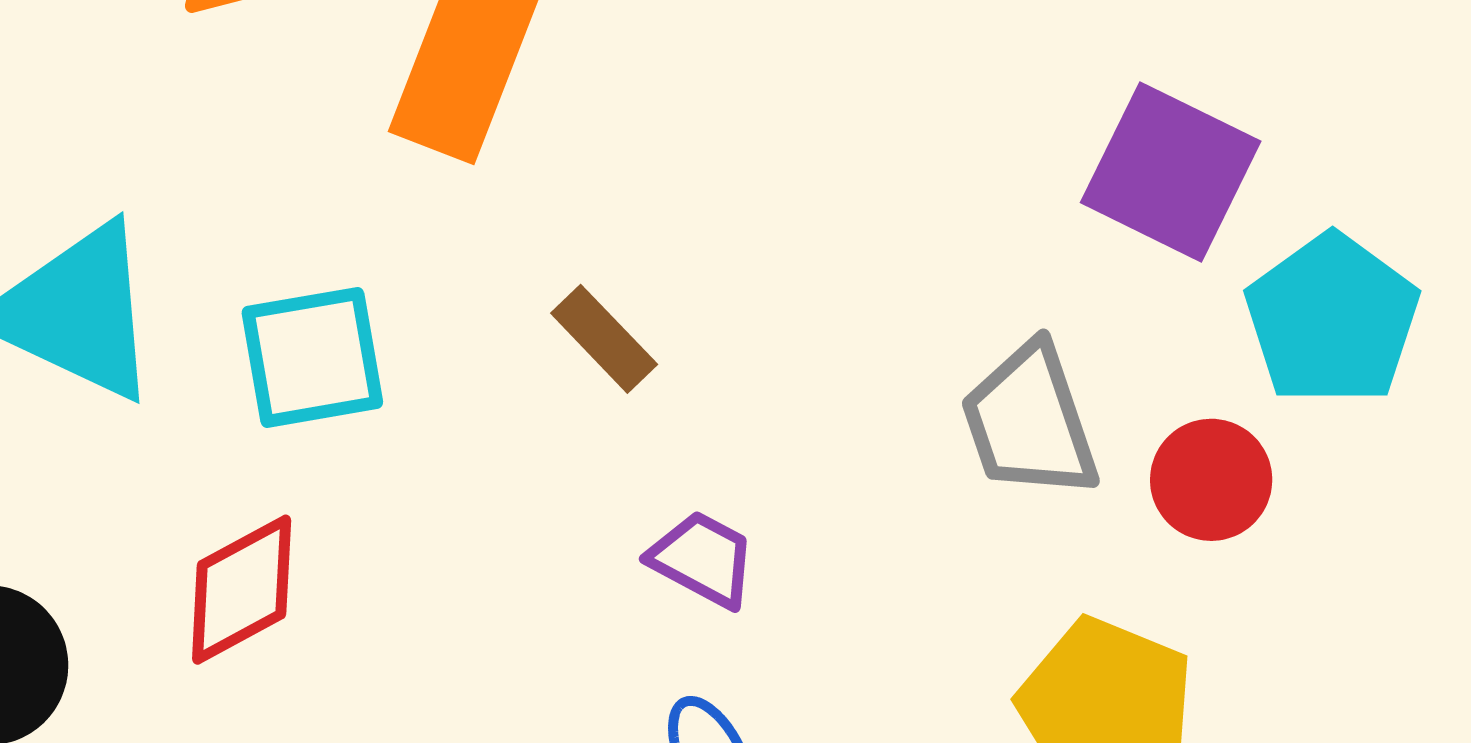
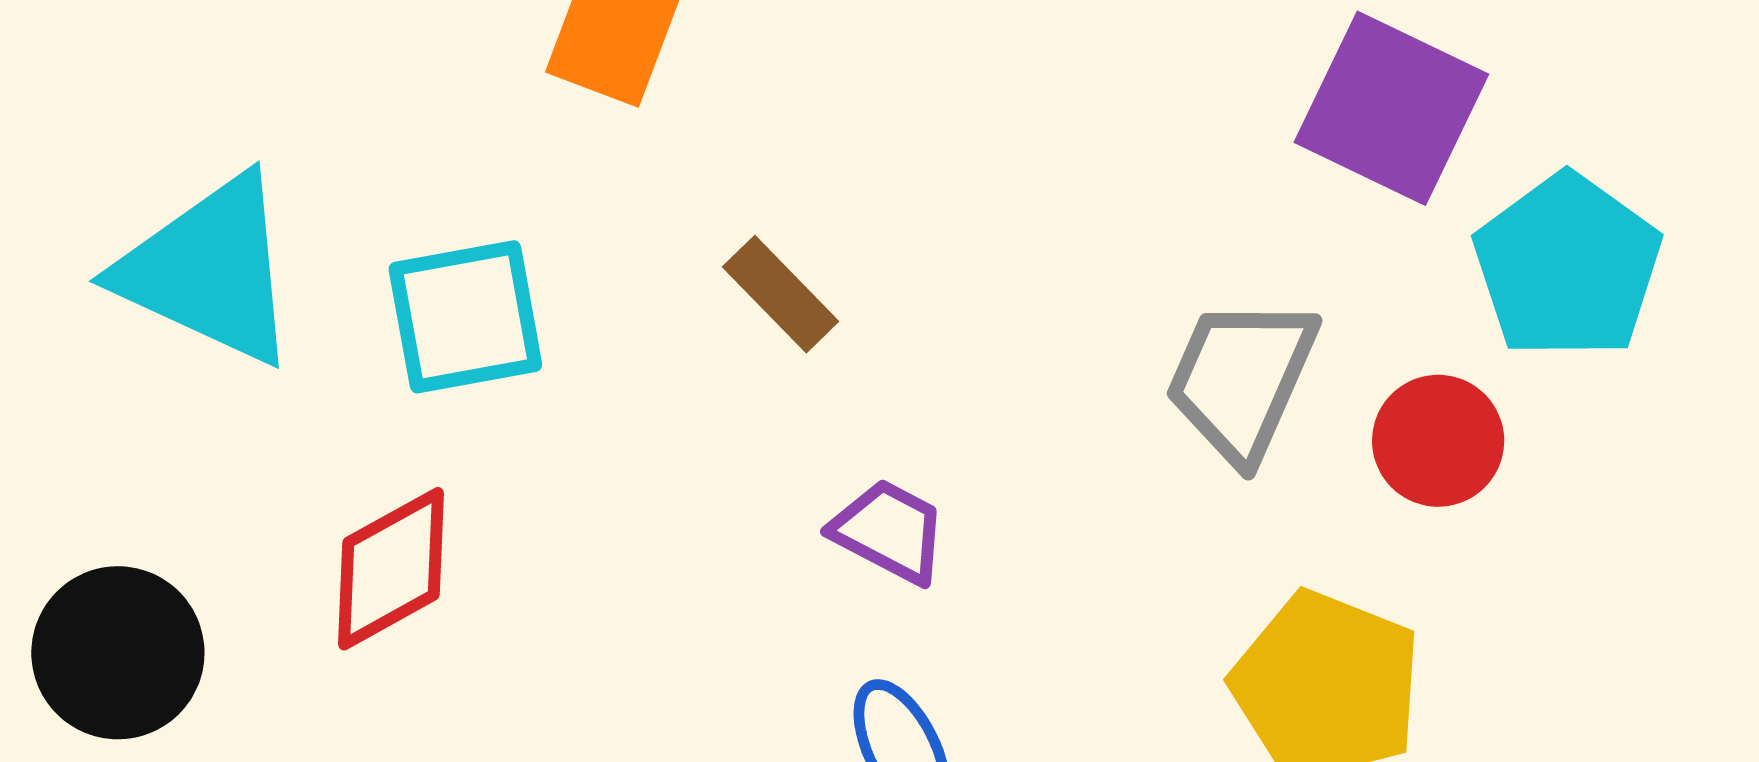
gray trapezoid: (1030, 421) -> (1241, 379), turned 43

